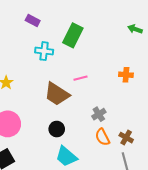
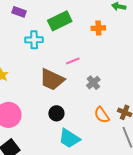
green rectangle: (73, 35) -> (60, 21), turned 45
orange cross: (126, 75) -> (98, 28), moved
gray cross: (99, 114) -> (93, 83), moved

